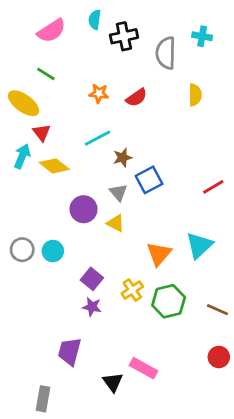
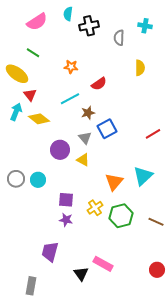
gray semicircle: (166, 53) -> (119, 38), size x0.7
red semicircle: (137, 98) -> (99, 84), moved
purple square: (92, 279) -> (66, 200), turned -35
red circle: (219, 357) -> (157, 270), moved

